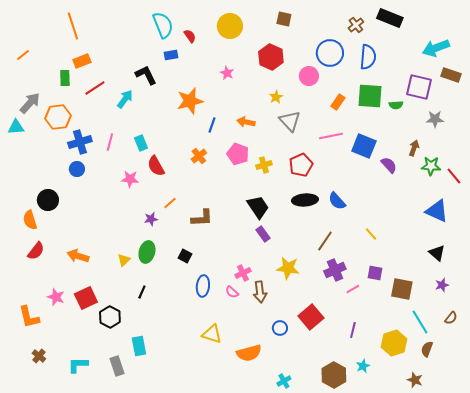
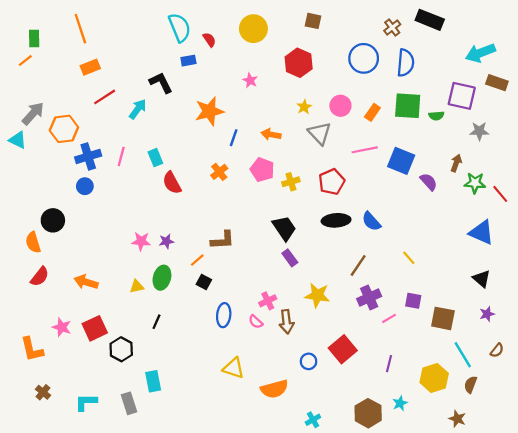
pink circle: (309, 76) -> (340, 106), moved
green rectangle: (65, 78) -> (34, 39), moved
cyan triangle: (16, 127) -> (18, 140), turned 30
pink star: (130, 179) -> (141, 241), moved
orange line: (170, 203) -> (197, 260), moved
yellow triangle: (124, 260) -> (137, 286), turned 32

